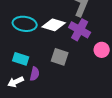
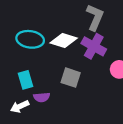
cyan rectangle: (21, 59) -> (25, 80), turned 56
purple semicircle: (35, 74) -> (42, 97), turned 72

